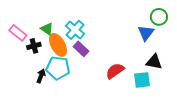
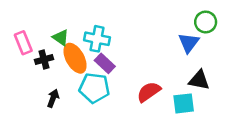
cyan cross: (75, 30) -> (97, 39), turned -30
pink rectangle: (18, 33) -> (23, 43), turned 30
cyan pentagon: (58, 68) -> (94, 88), moved

